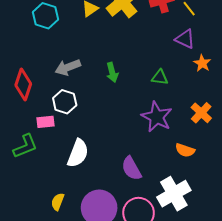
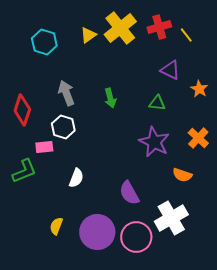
purple triangle: (185, 39) -> (170, 70), moved
gray arrow: (68, 67) -> (66, 93), turned 90
white semicircle: (78, 153) -> (76, 178), size x0.7

